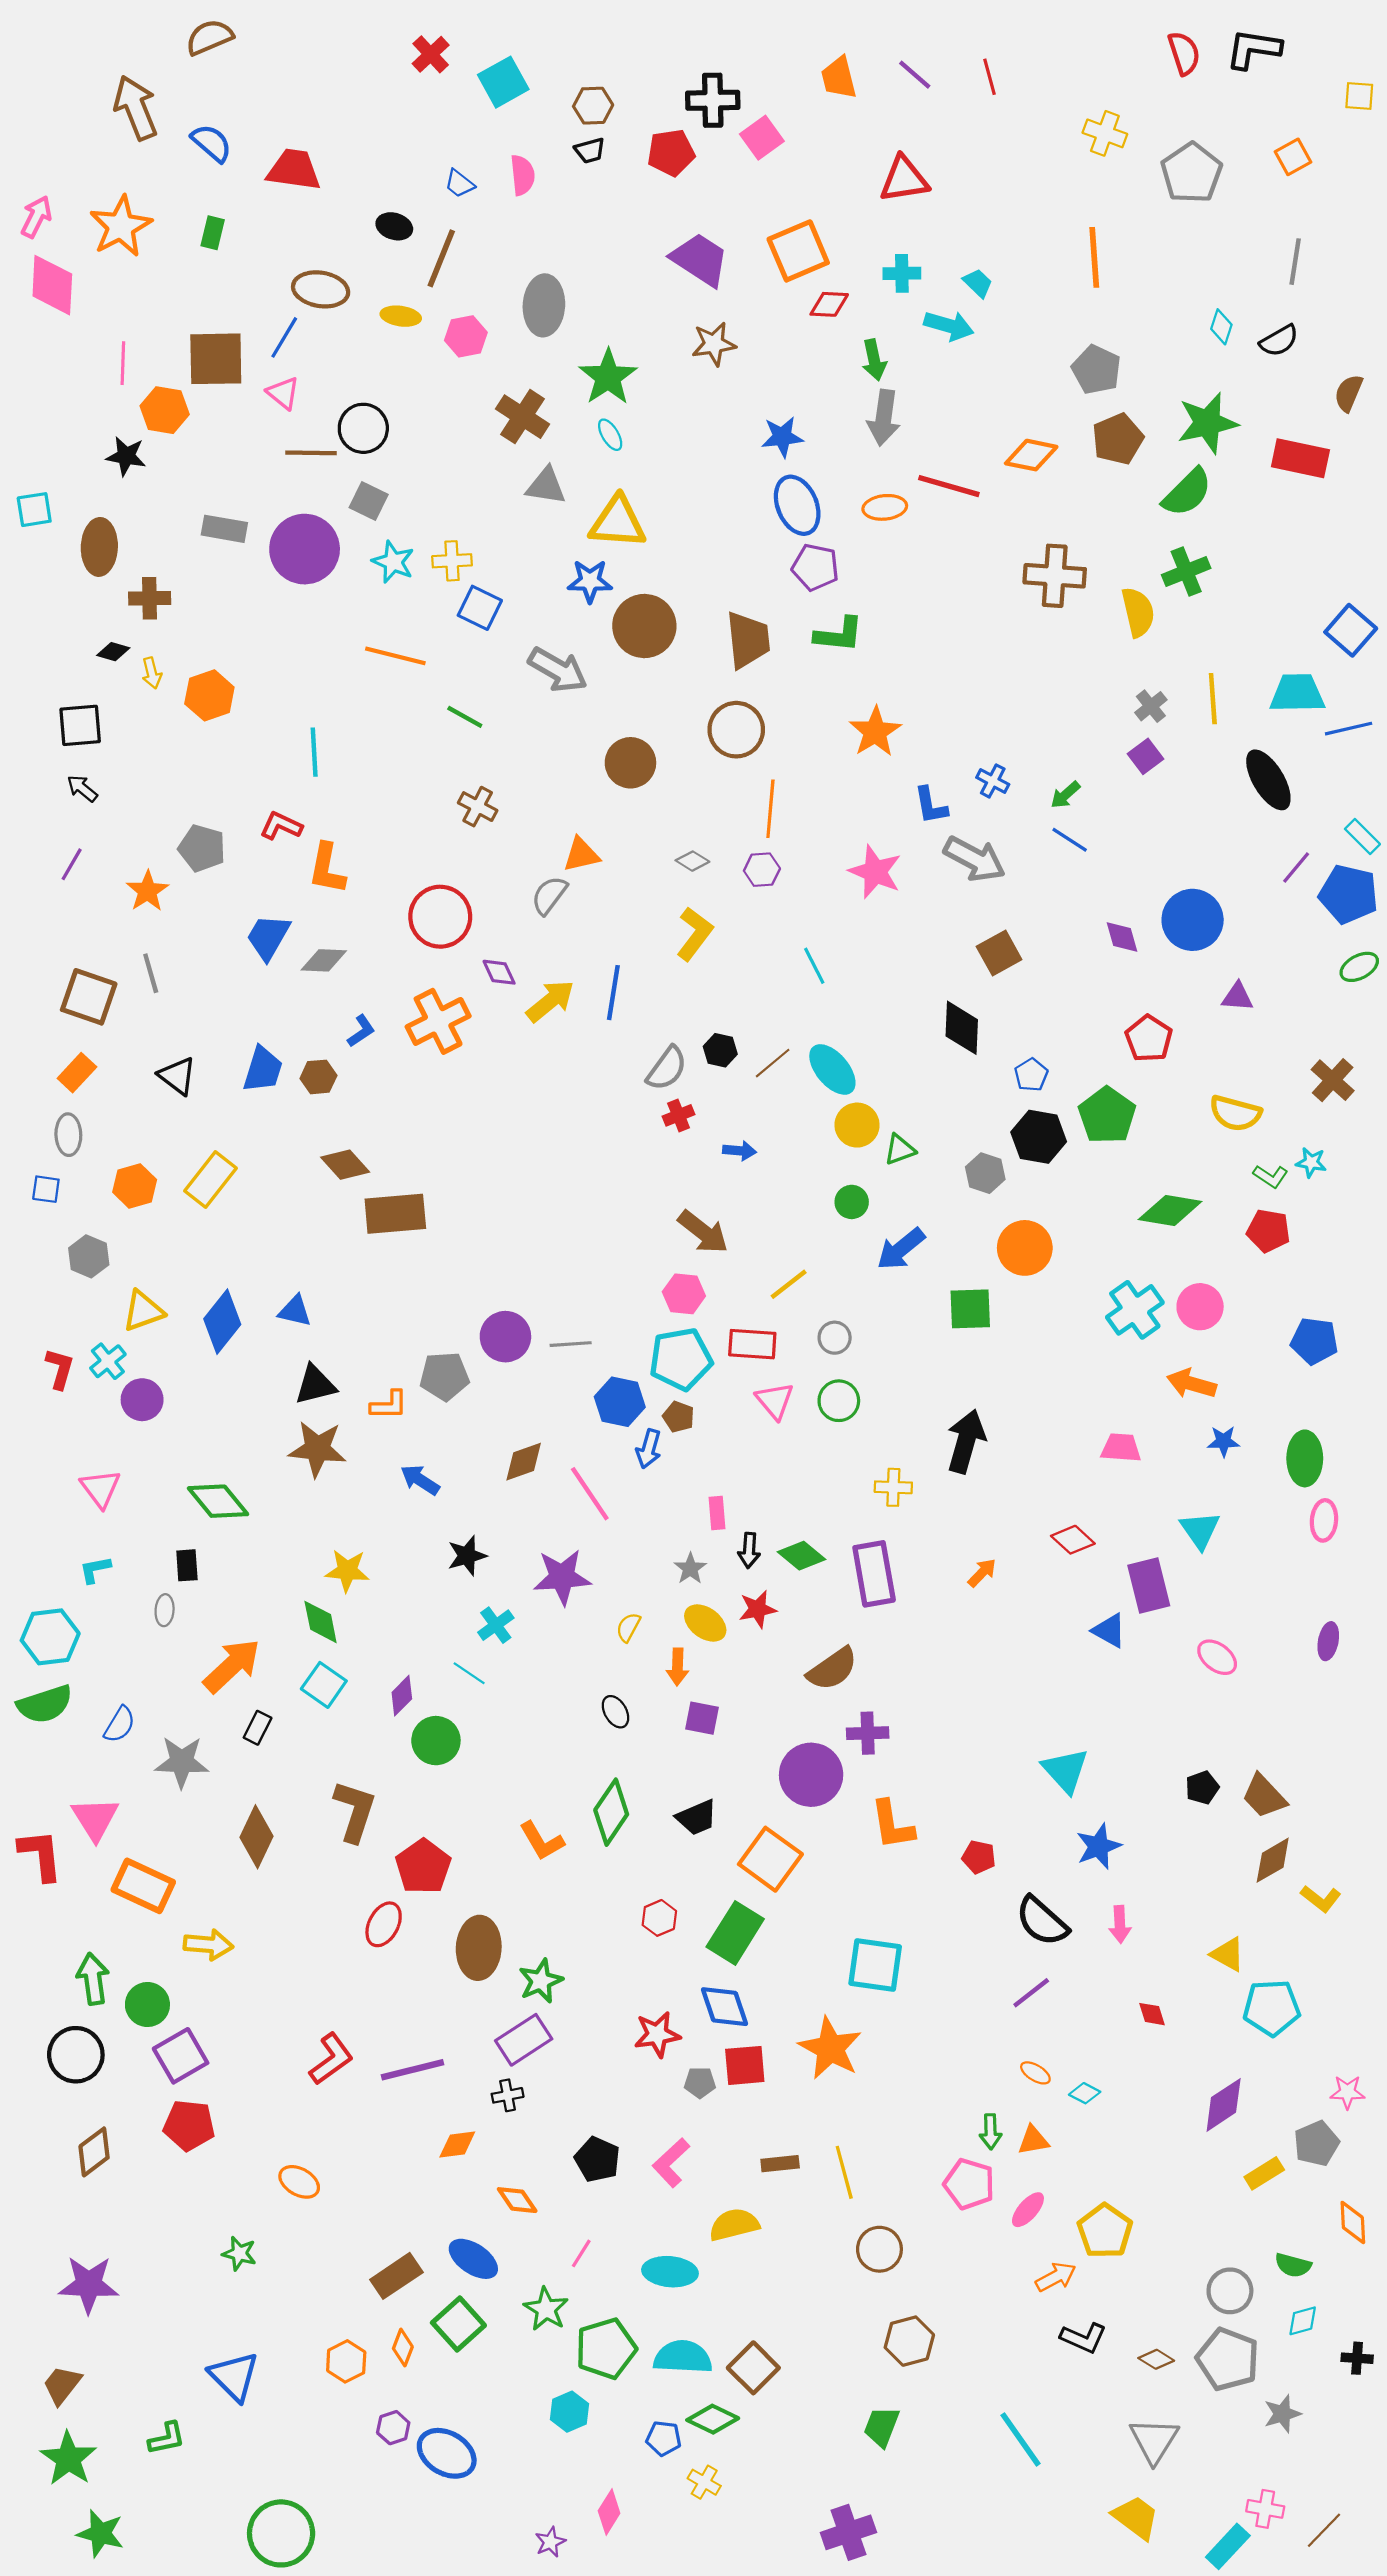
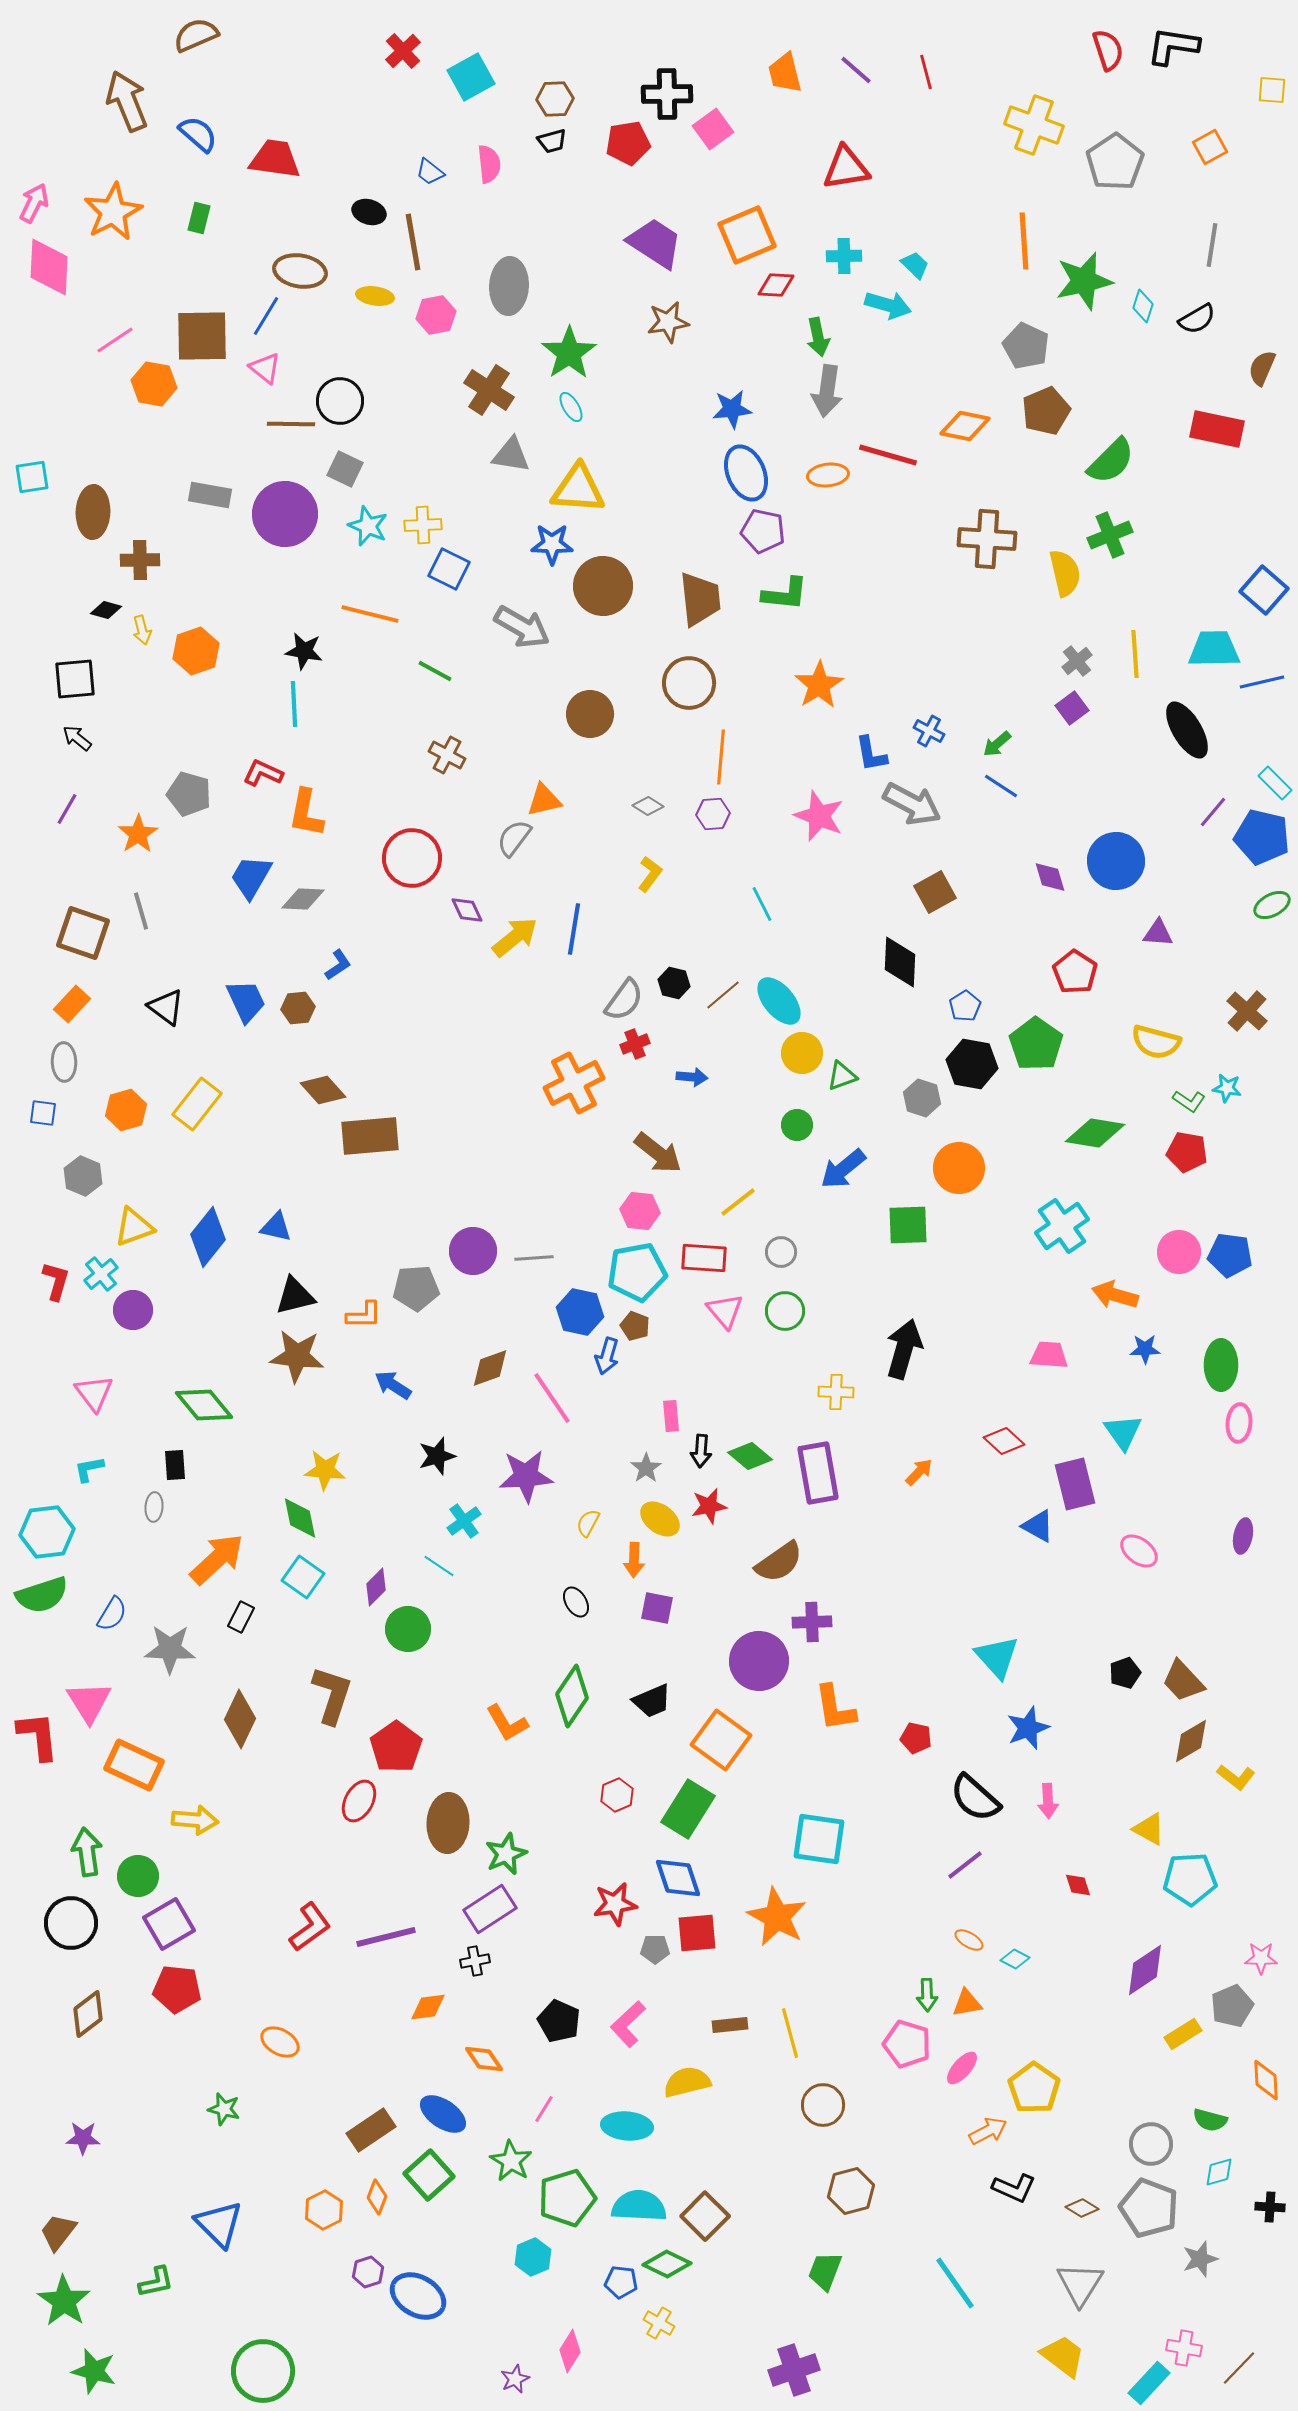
yellow cross: (1105, 133) -> (1034, 125), size x1.4
brown line: (441, 258) -> (413, 242), turned -32
pink line: (123, 363) -> (115, 340), turned 54
green star: (1207, 423) -> (1084, 281), moved
black star: (126, 456) -> (304, 651), moved
yellow L-shape: (695, 934) -> (650, 874), size x0.7
orange cross: (438, 1021) -> (574, 1083), moved
blue trapezoid: (263, 1069) -> (246, 1001), turned -42
pink circle: (1200, 1307) -> (1179, 1252), moved
purple star: (89, 2284) -> (83, 2138), size x0.6

